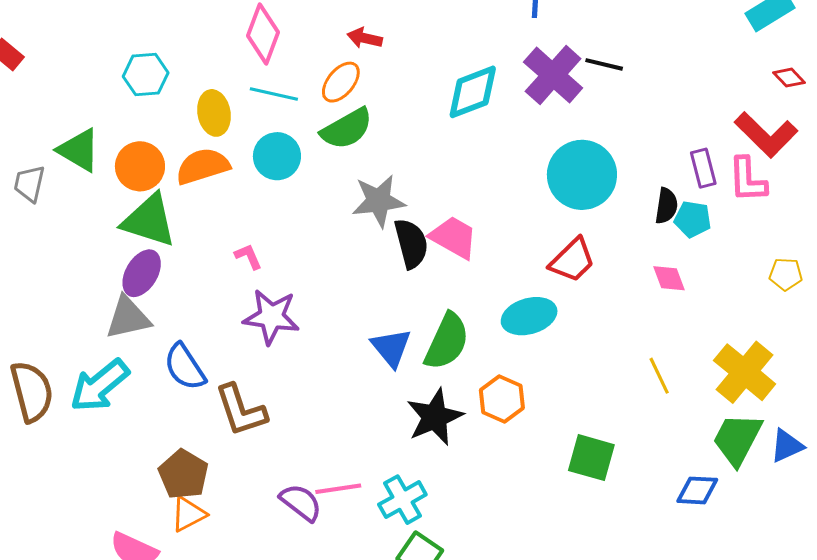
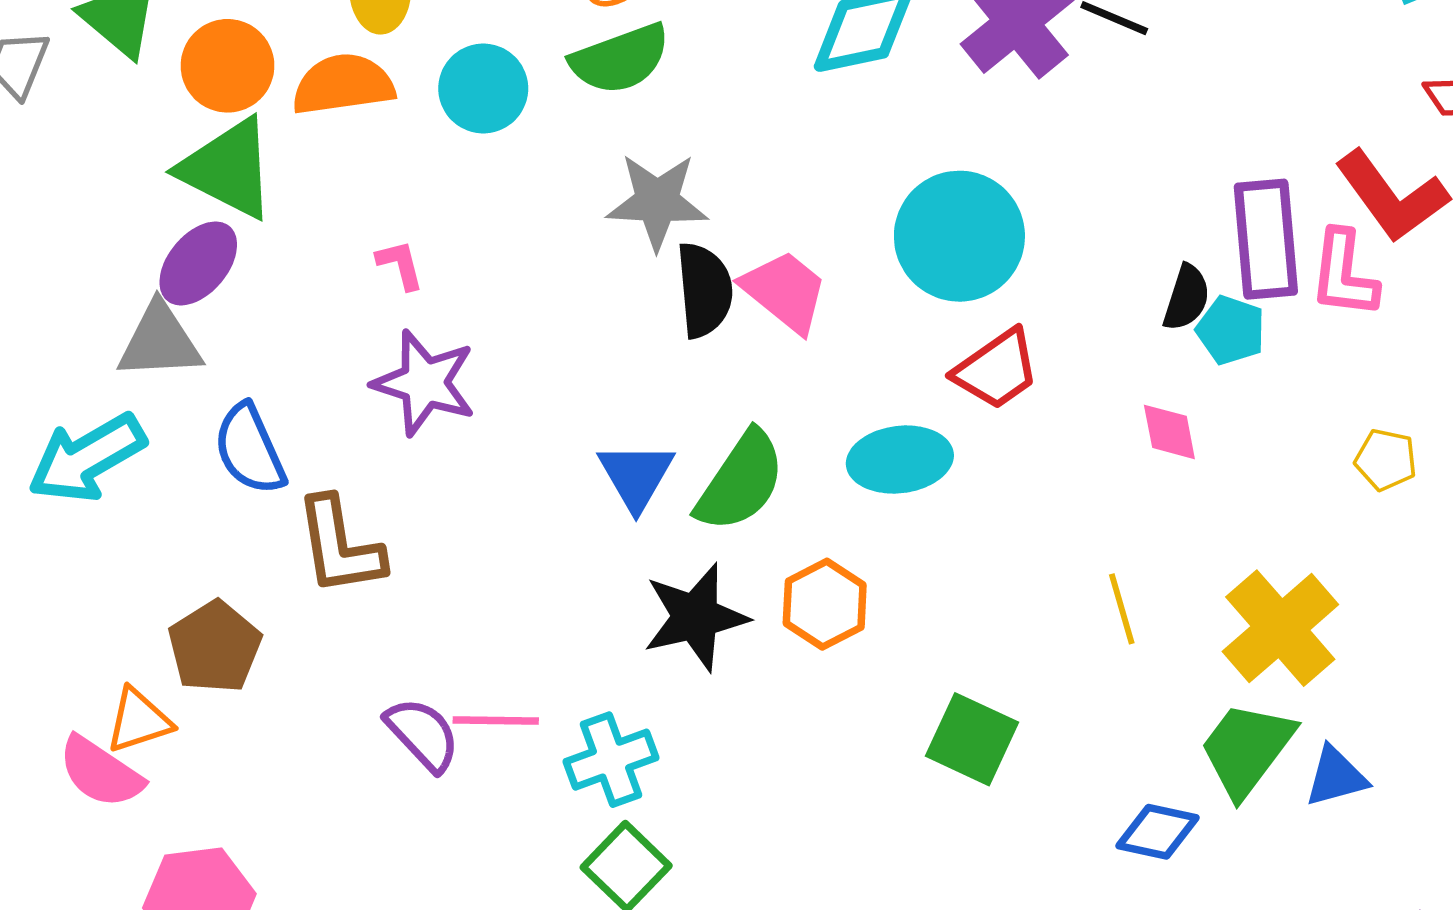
purple rectangle: (703, 168) -> (1266, 239), size x1.6
cyan circle: (582, 175) -> (959, 236), moved
orange triangle: (188, 514) -> (139, 720), moved

